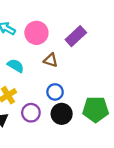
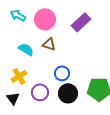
brown triangle: (51, 60) -> (49, 44), moved

